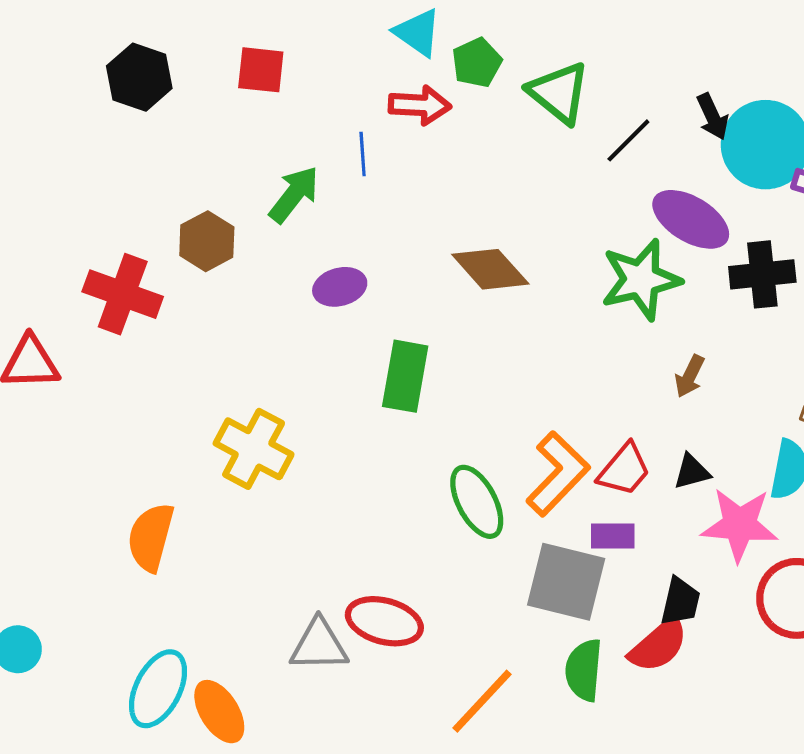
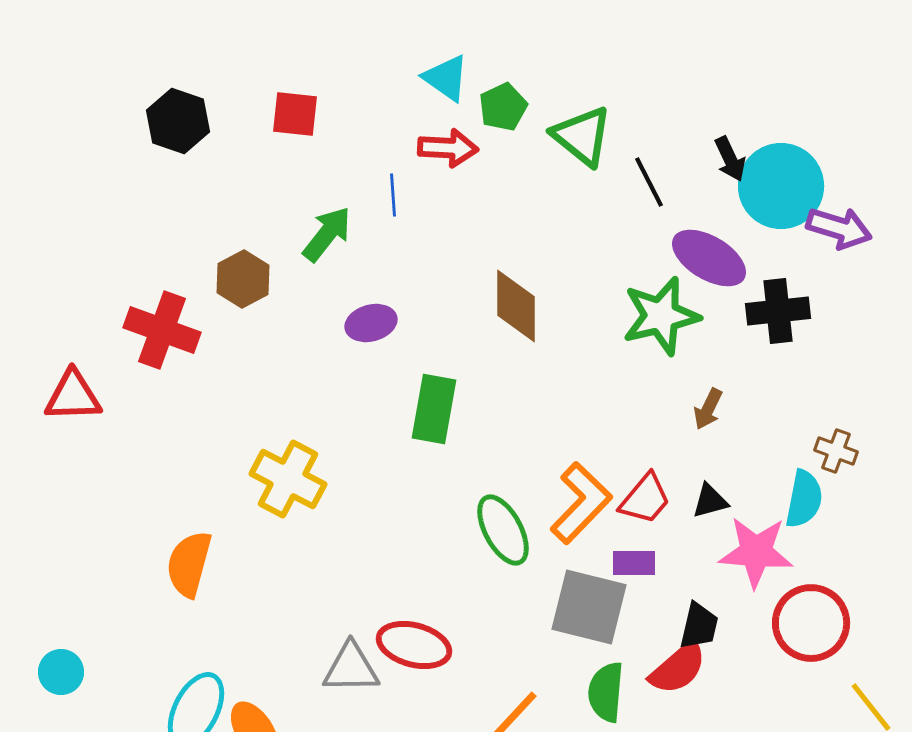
black line: (628, 140) -> (649, 182), turned -72
brown diamond: (490, 269) -> (516, 306), turned 42

